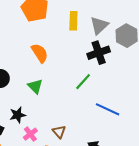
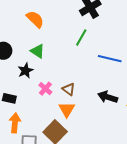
black star: (18, 115) -> (25, 71), moved
pink cross: (30, 134) -> (45, 89), moved

